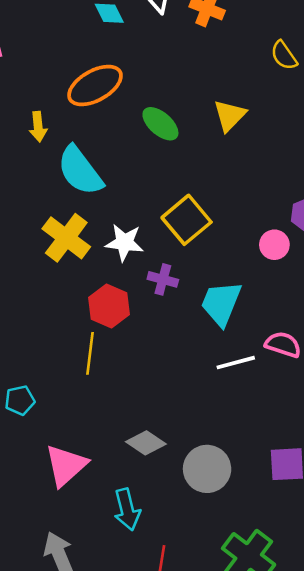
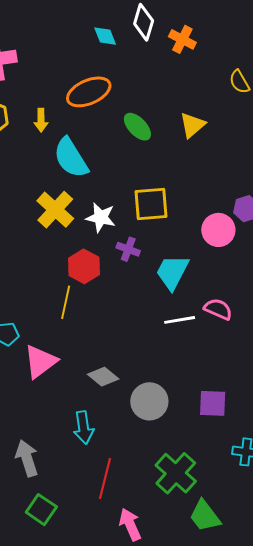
yellow square: (187, 220) -> (151, 204), turned 30
pink circle: (274, 245) -> (218, 230), size x1.4
pink triangle: (66, 465) -> (40, 361), moved

